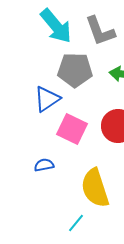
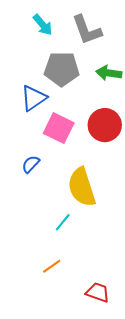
cyan arrow: (56, 26) -> (43, 25), size x0.6
blue semicircle: (44, 165) -> (31, 164), turned -36

